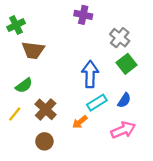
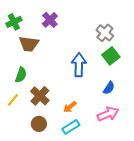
purple cross: (83, 15) -> (50, 20), moved, turned 35
green semicircle: (24, 86) -> (21, 75), turned -35
cyan rectangle: (97, 103) -> (71, 127), moved

